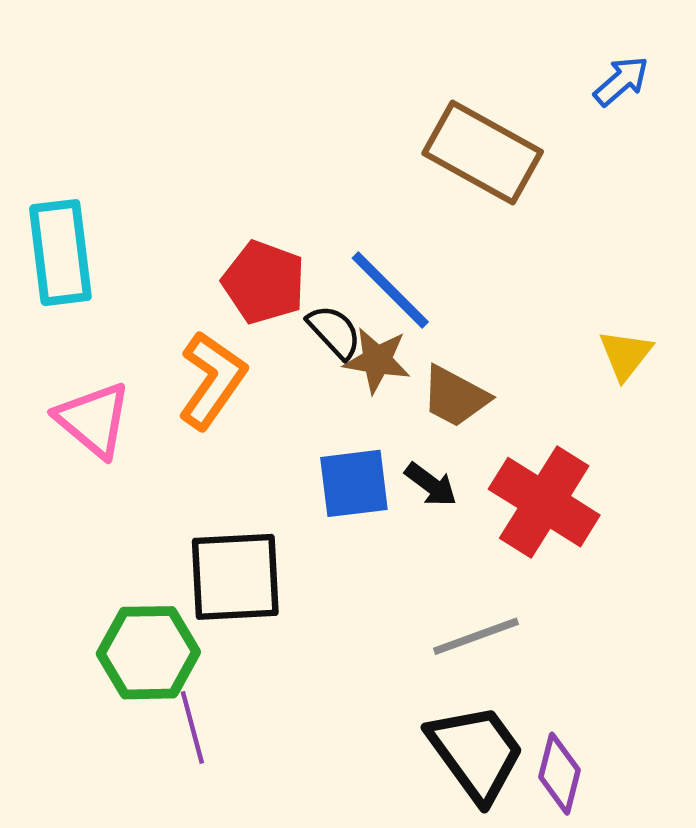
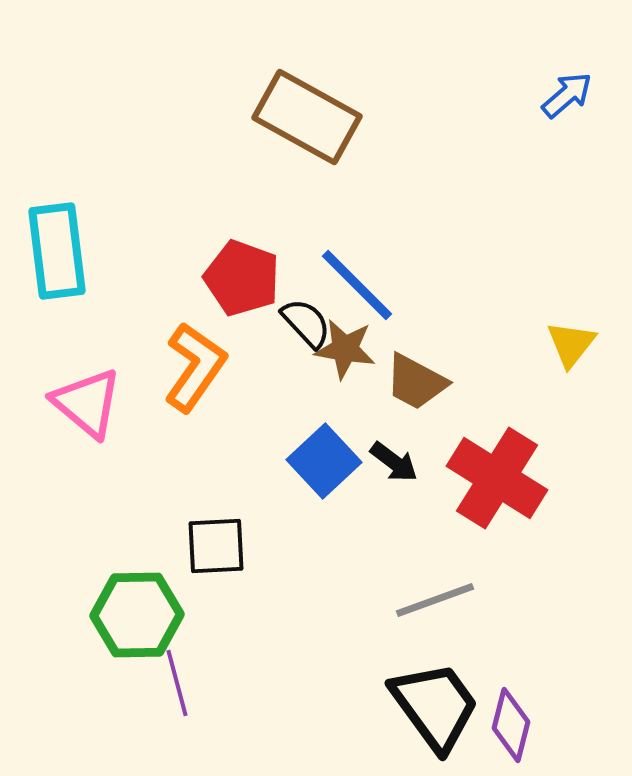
brown rectangle: (483, 153) -> (307, 117), moved
blue square: (354, 483) -> (324, 461), turned -36
black square: (235, 577) -> (216, 546), size x0.7

